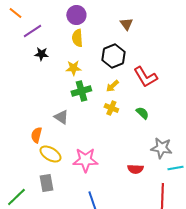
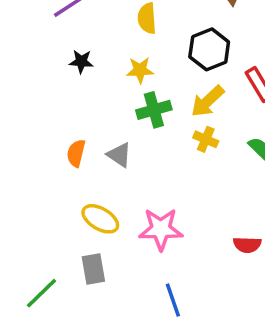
black star: (41, 54) -> (81, 61), moved
yellow arrow: (112, 86) -> (207, 101), size x1.5
orange semicircle: (36, 135) -> (76, 153), moved

